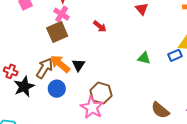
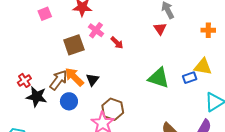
pink cross: (62, 14) -> (96, 30), moved
green triangle: (144, 58) -> (159, 78), size x1.6
red cross: (11, 71) -> (24, 80), turned 32
black star: (24, 87) -> (37, 97), turned 30

